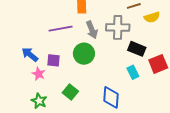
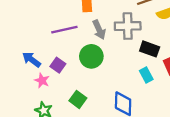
purple square: (53, 60) -> (58, 65), turned 32

